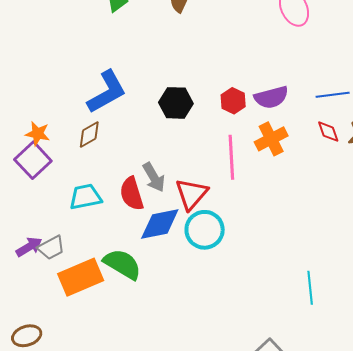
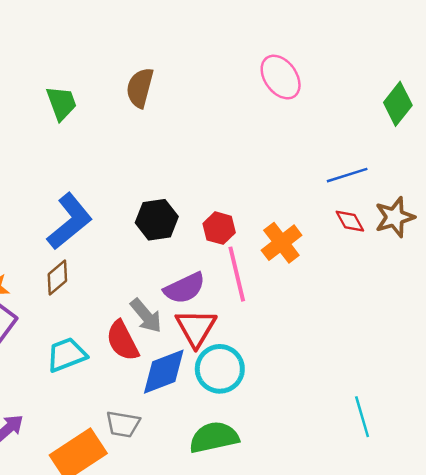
purple semicircle: (271, 97) -> (185, 288), moved
red hexagon: (233, 101) -> (219, 228), moved
gray trapezoid: (51, 248) -> (123, 424), moved, turned 48
green semicircle: (122, 264) -> (214, 437), moved, turned -33

